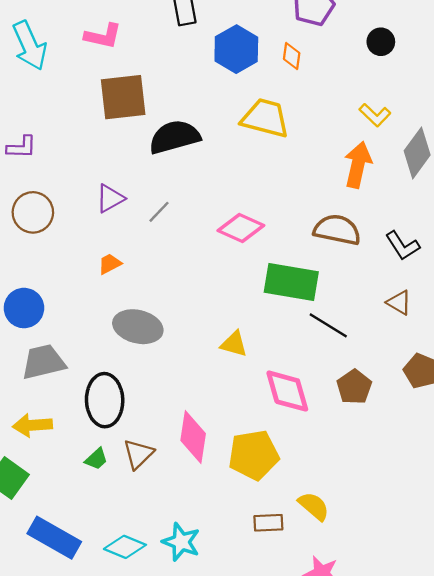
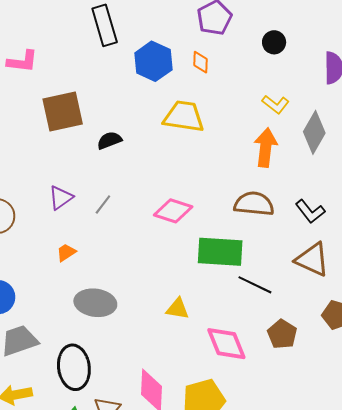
pink L-shape: (103, 36) -> (22, 61), moved
black semicircle: (175, 137) -> (109, 140), size x0.6
brown triangle: (399, 303) -> (312, 259), size x1.6

